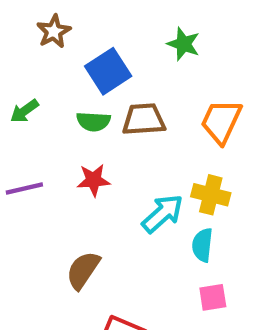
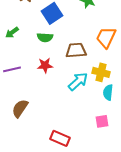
brown trapezoid: (144, 119) -> (76, 50), moved
cyan semicircle: (202, 245) -> (108, 92), moved
brown semicircle: (83, 270) -> (20, 108), moved

